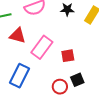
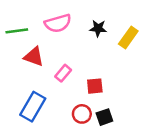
pink rectangle: (42, 47) -> (63, 73), size x0.6
red circle: (60, 87) -> (82, 114), moved

